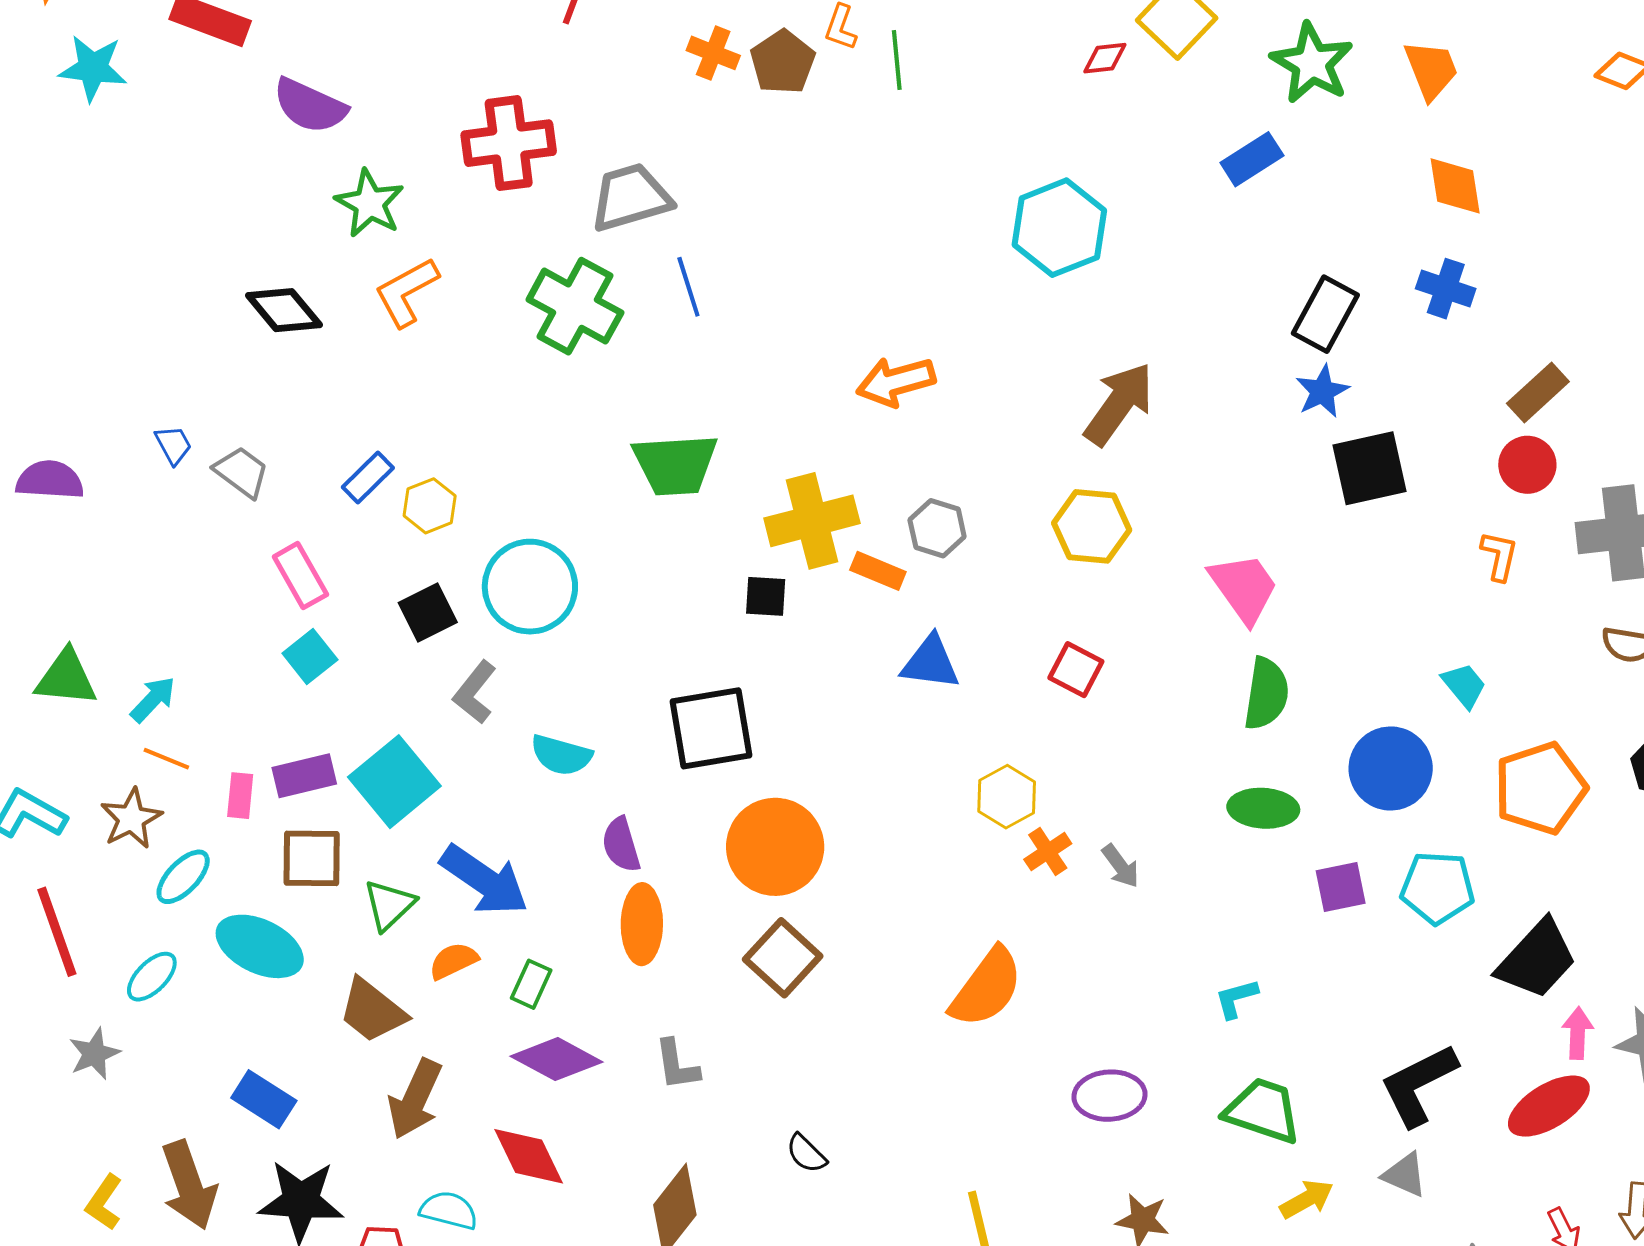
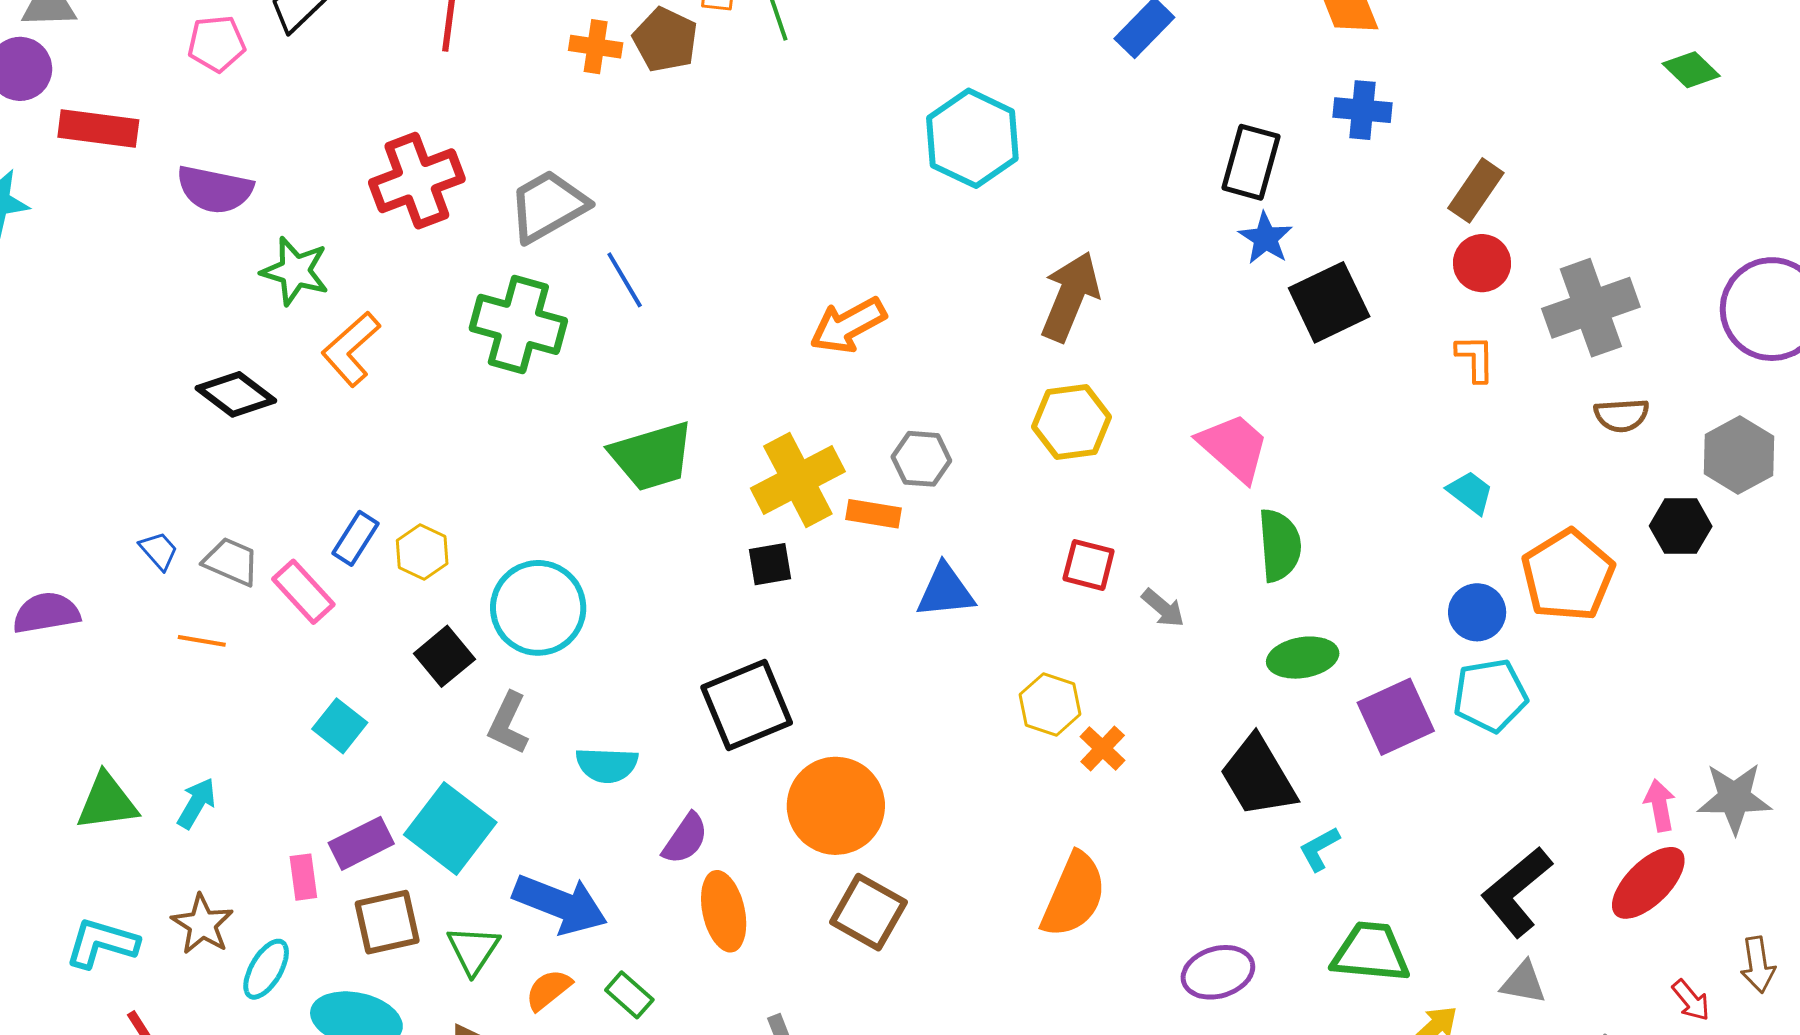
pink rectangle: (300, 576) -> (303, 592), moved
orange line: (166, 759) -> (202, 641), moved
blue circle: (1391, 768) -> (1477, 612), moved, size x0.7
purple semicircle: (621, 845) -> (685, 839), turned -116
gray arrow: (1121, 866) -> (1163, 608), moved
purple square: (1341, 887) -> (1396, 717), size x1.4
black trapezoid: (1537, 959) -> (1258, 776), moved, turned 120
green rectangle: (531, 984) -> (629, 995), turned -60

